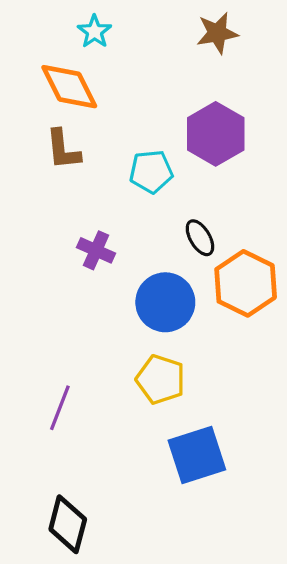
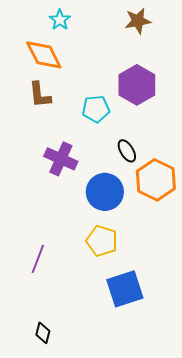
purple cross: (96, 250) -> (61, 159), size x1.4
black diamond: (68, 524) -> (43, 333), size x0.6

